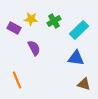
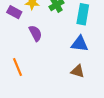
cyan rectangle: (79, 30) -> (83, 14), turned -36
brown triangle: (84, 84) -> (78, 71), moved

